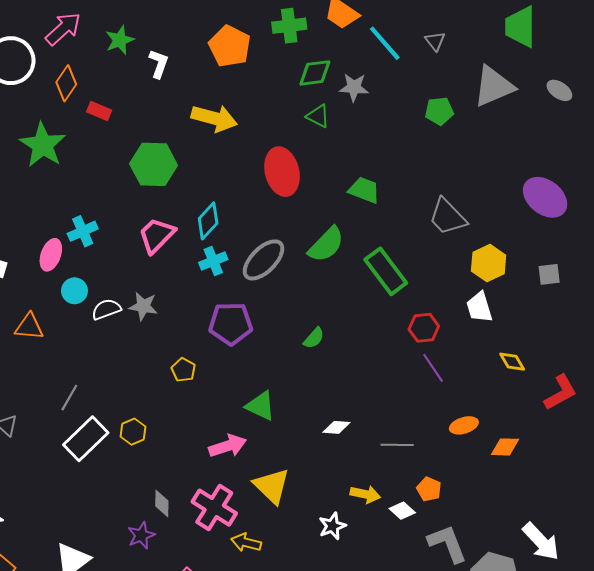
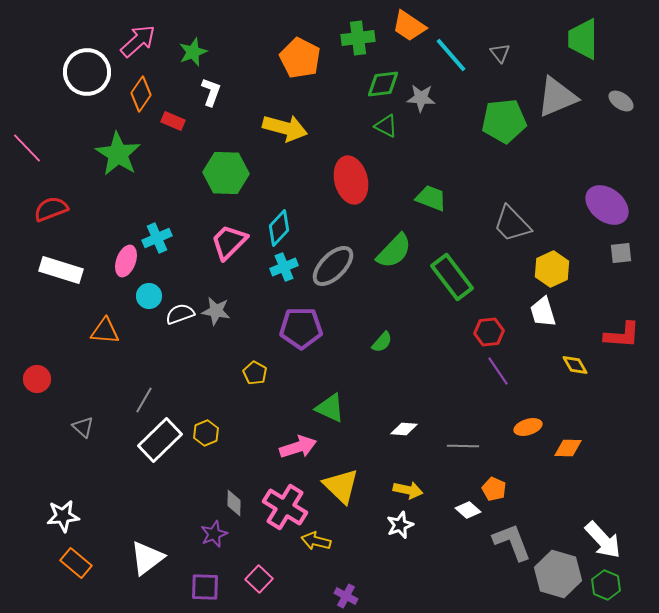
white L-shape: (159, 64) -> (211, 92), moved
green pentagon: (439, 111) -> (504, 121), size x1.6
gray square: (549, 274) -> (621, 253), moved
red L-shape: (560, 393) -> (622, 335), moved, turned 33
yellow arrow: (365, 494) -> (408, 490), moved

